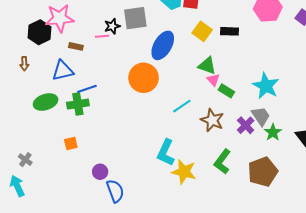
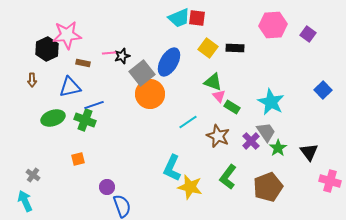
gray square: (135, 18) -> (142, 73), moved, turned -30
black star: (112, 26) -> (122, 56), moved
green cross: (78, 104) -> (85, 120), turned 30

